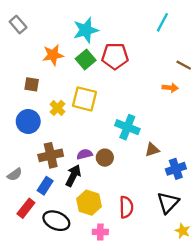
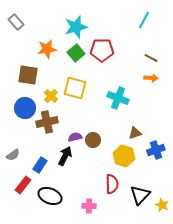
brown line: (184, 65) -> (151, 58), moved
brown square: (32, 84) -> (28, 75), size x1.5
cyan cross: (127, 127) -> (118, 98), moved
brown cross: (51, 155) -> (47, 122), moved
yellow hexagon: (89, 203) -> (124, 156), moved
black triangle: (168, 203) -> (140, 195), moved

